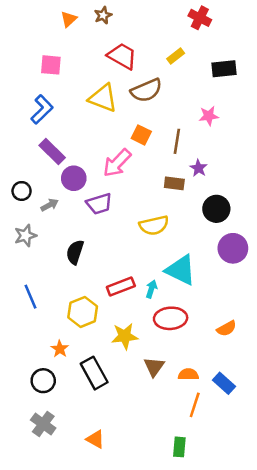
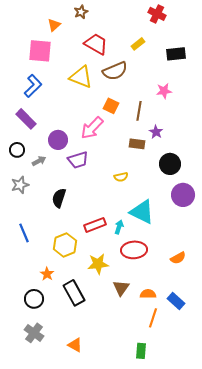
orange triangle: (69, 19) -> (54, 25), moved
pink square: (51, 65) -> (40, 51), size x1.4
purple rectangle: (52, 152) -> (26, 119), moved
yellow semicircle: (154, 225) -> (121, 177), size x0.6

